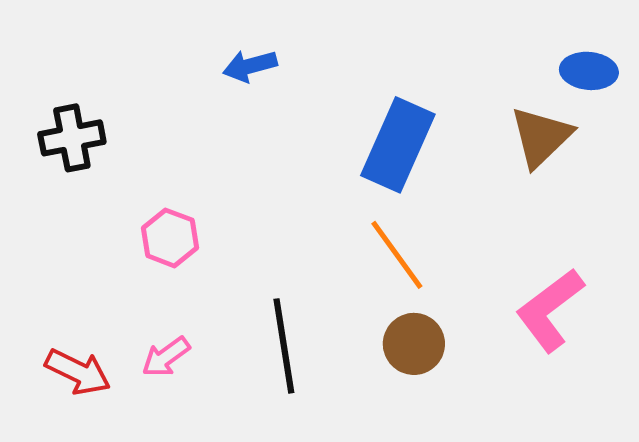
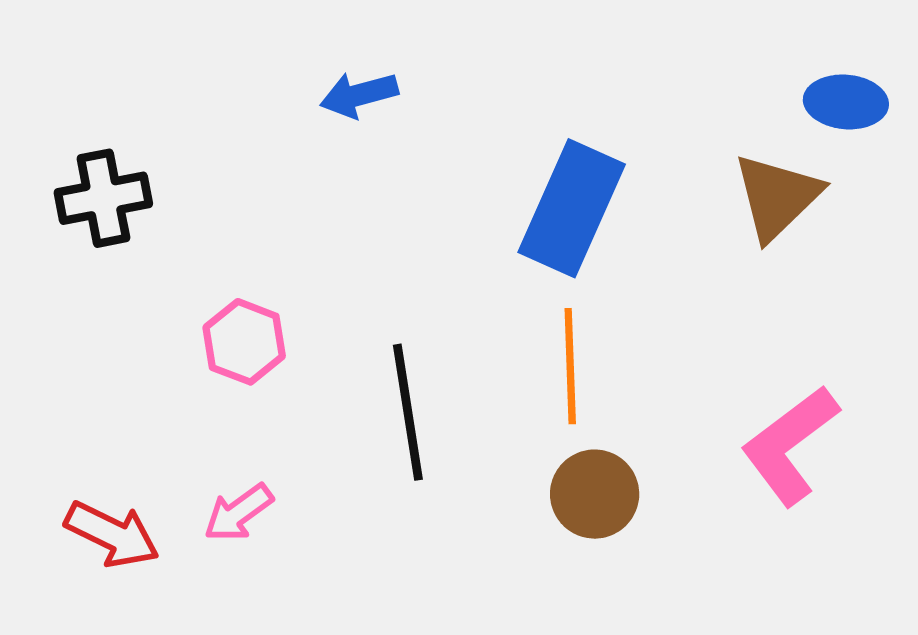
orange line: (397, 255) -> (570, 366), turned 34
black line: (284, 346) -> (408, 412), moved

